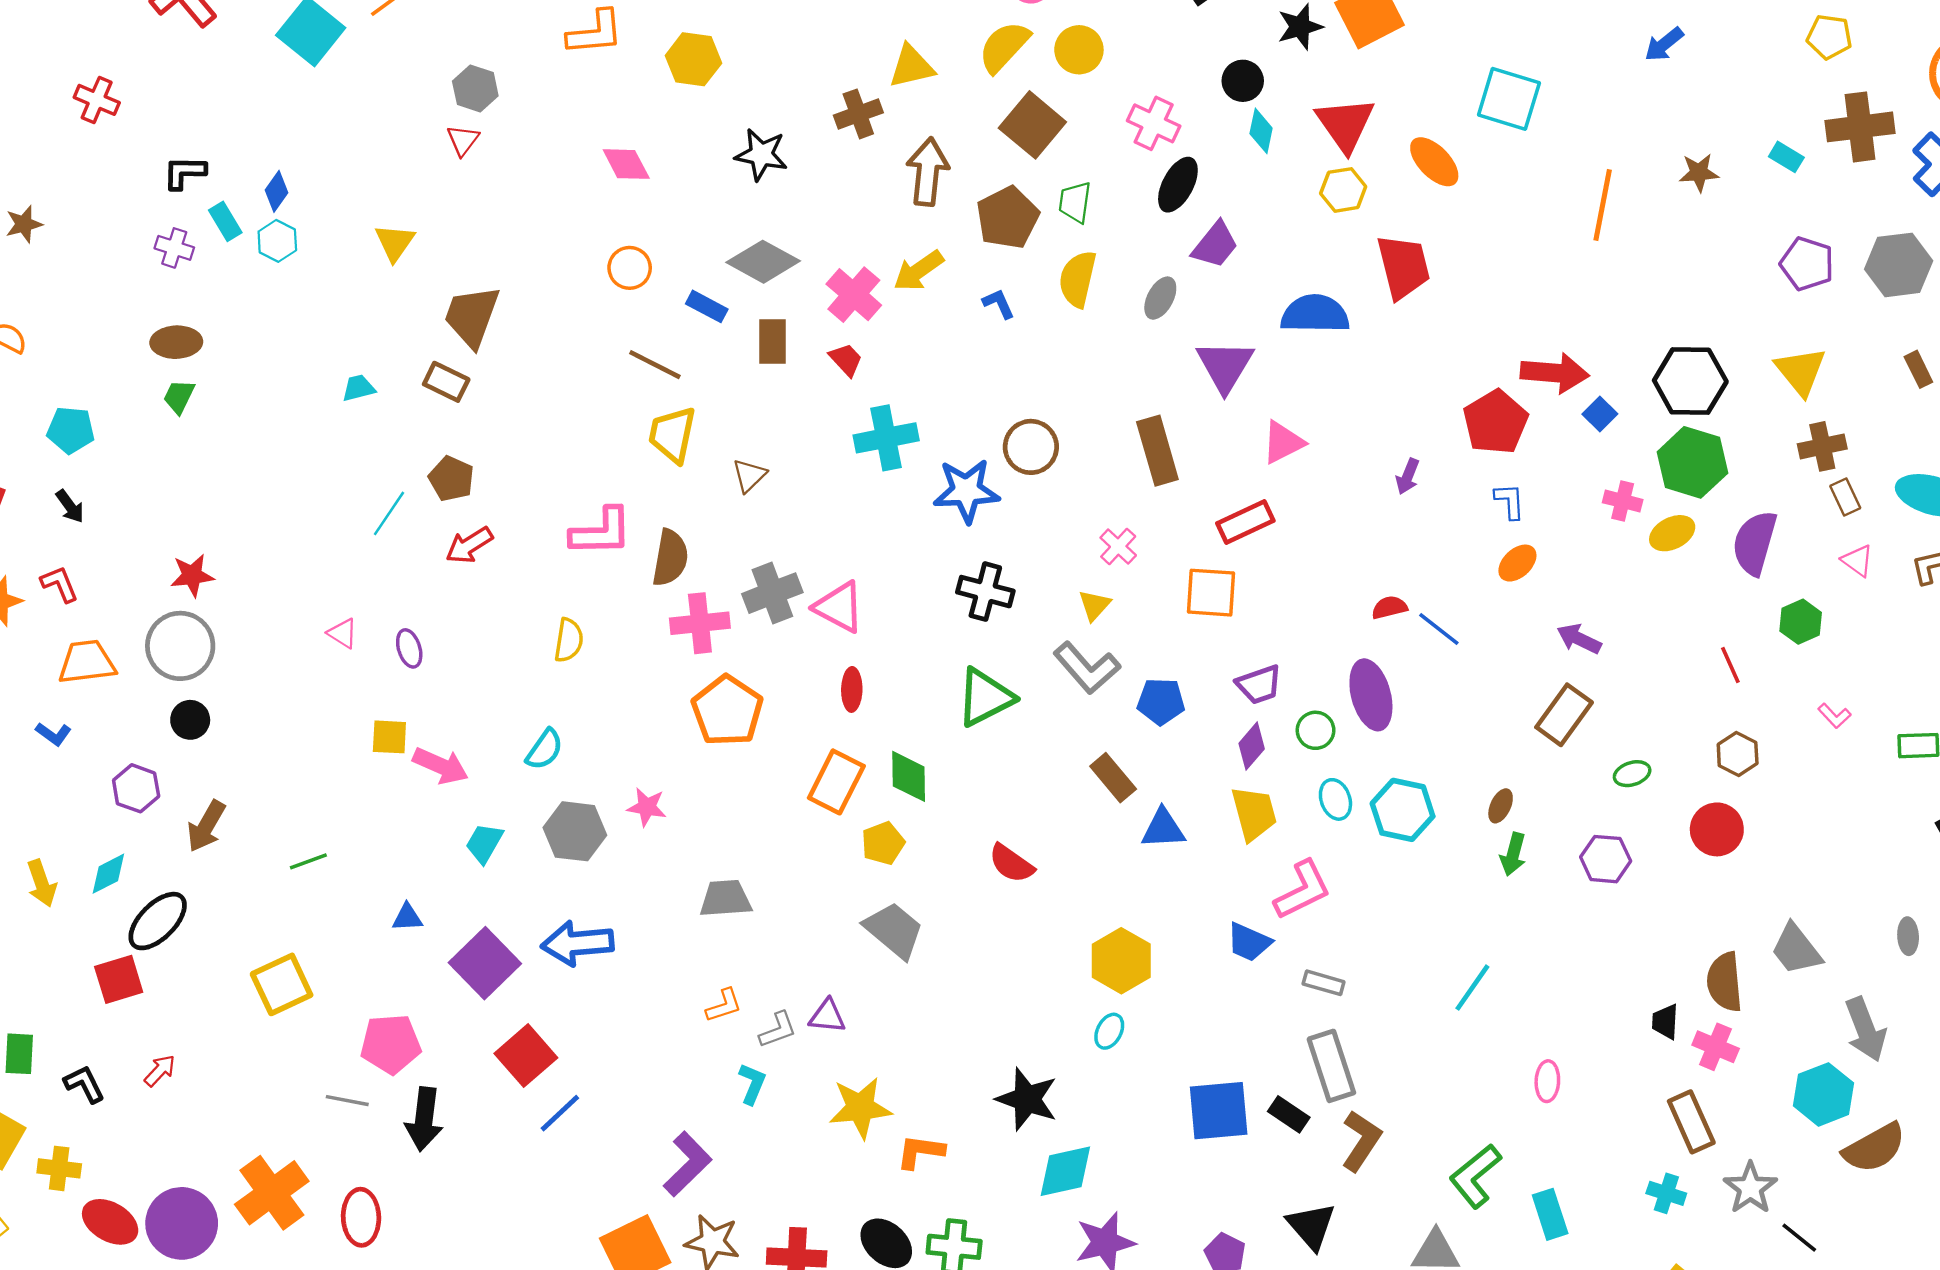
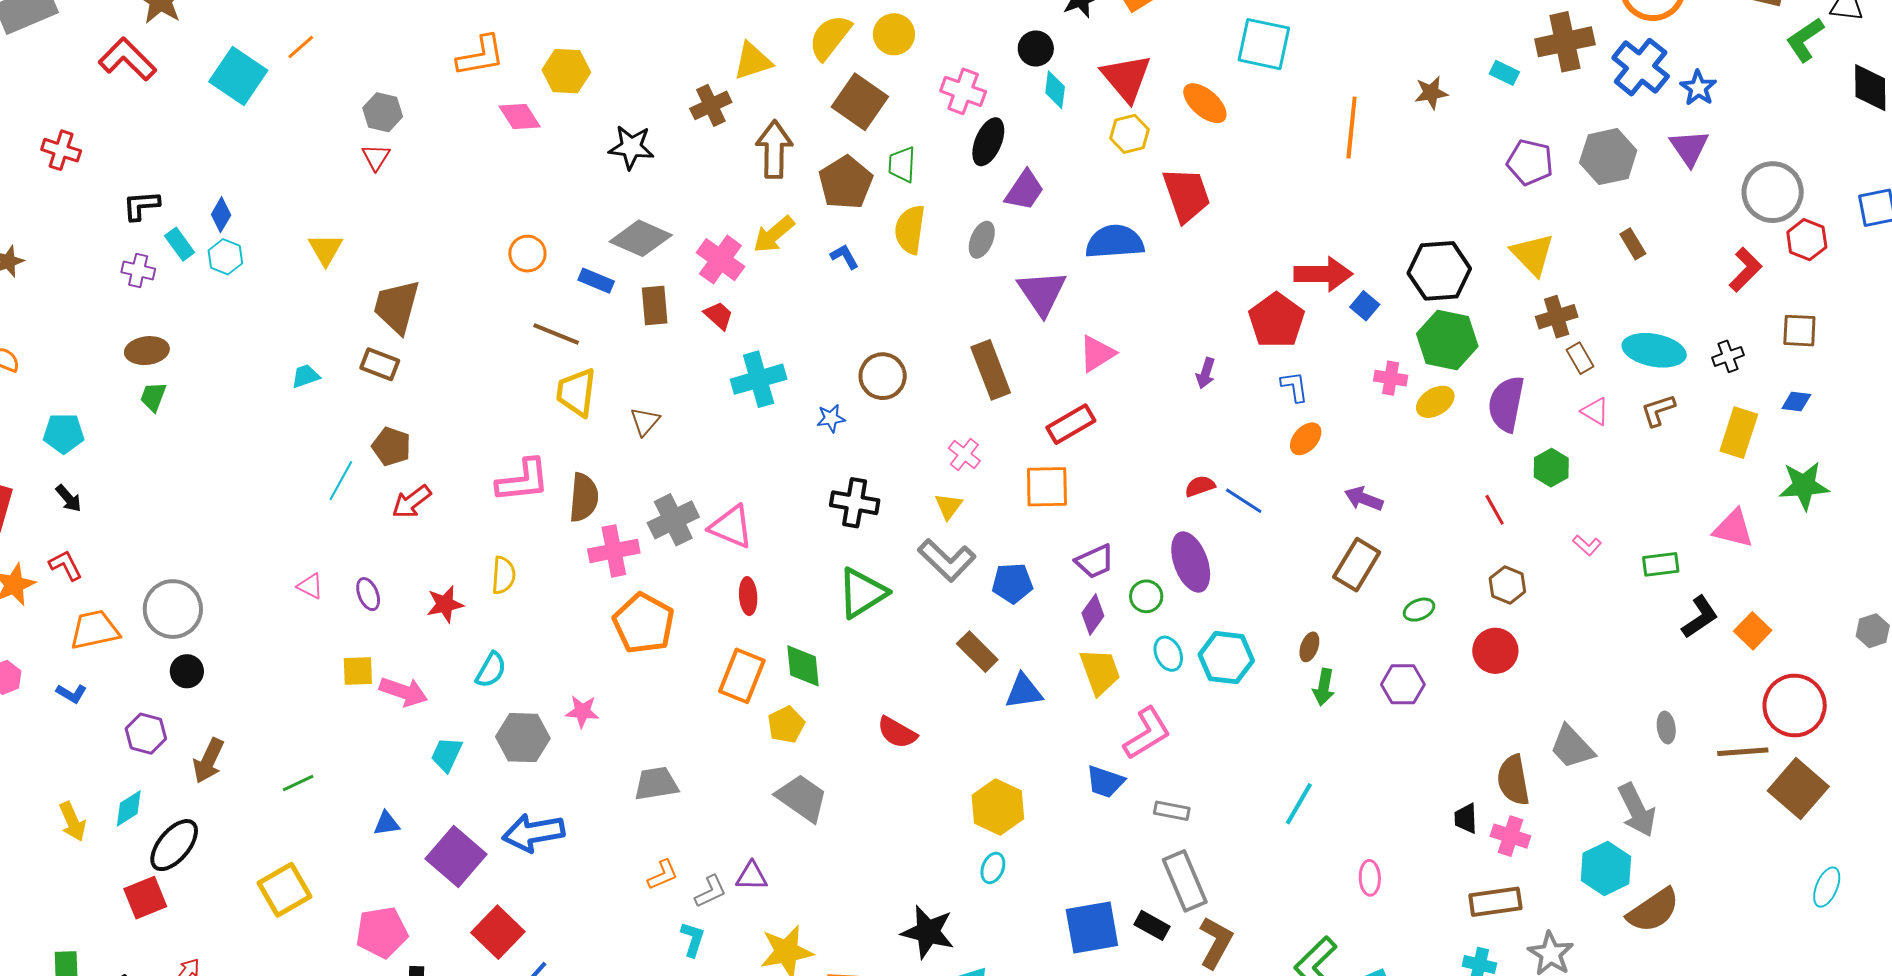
pink diamond: (626, 164) -> (520, 116), moved
blue star: (966, 491) -> (831, 418), size x0.5
red star: (192, 575) -> (445, 604), moved
brown rectangle: (1691, 1122) -> (1495, 902), turned -69

